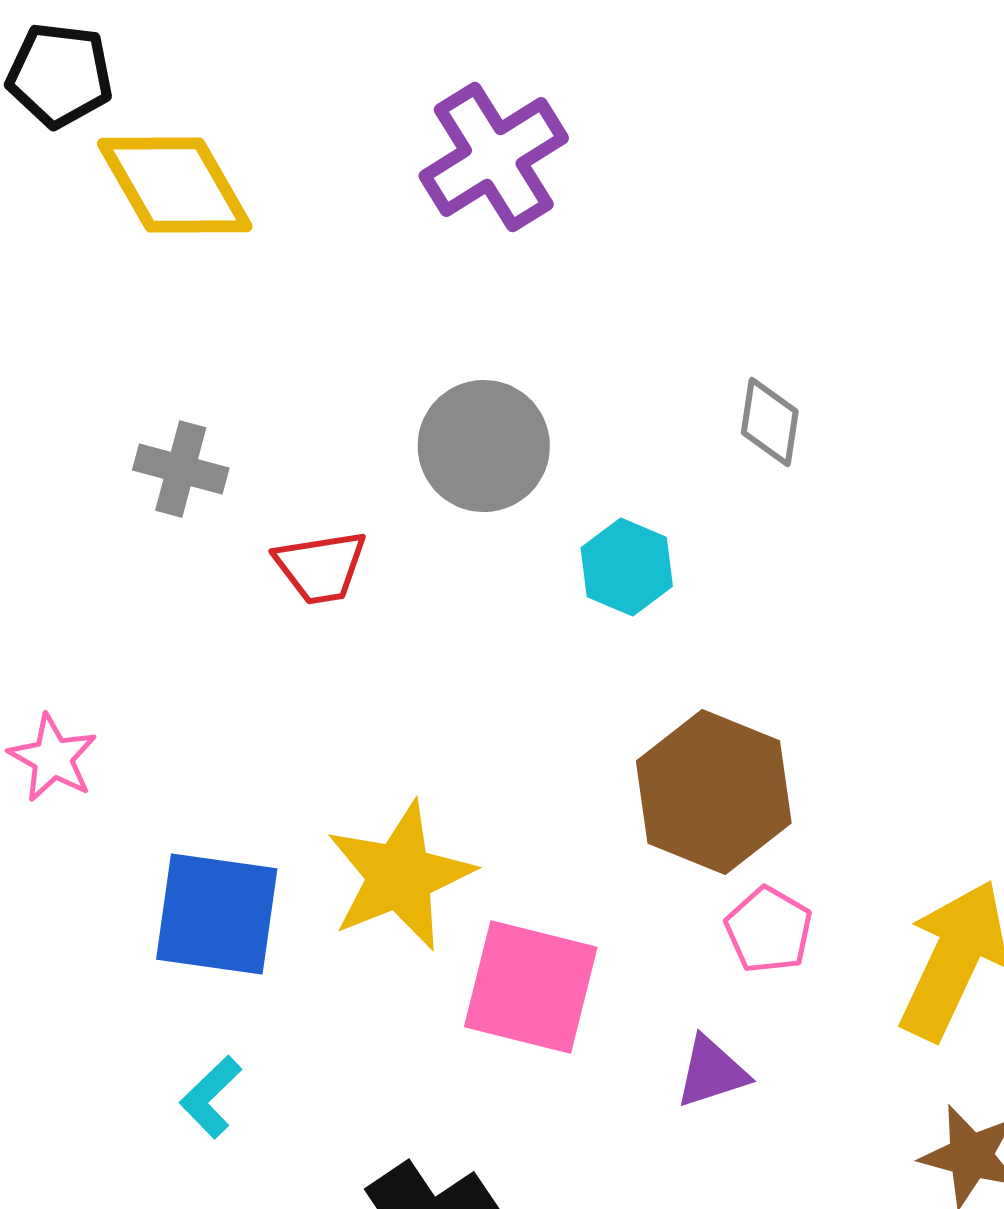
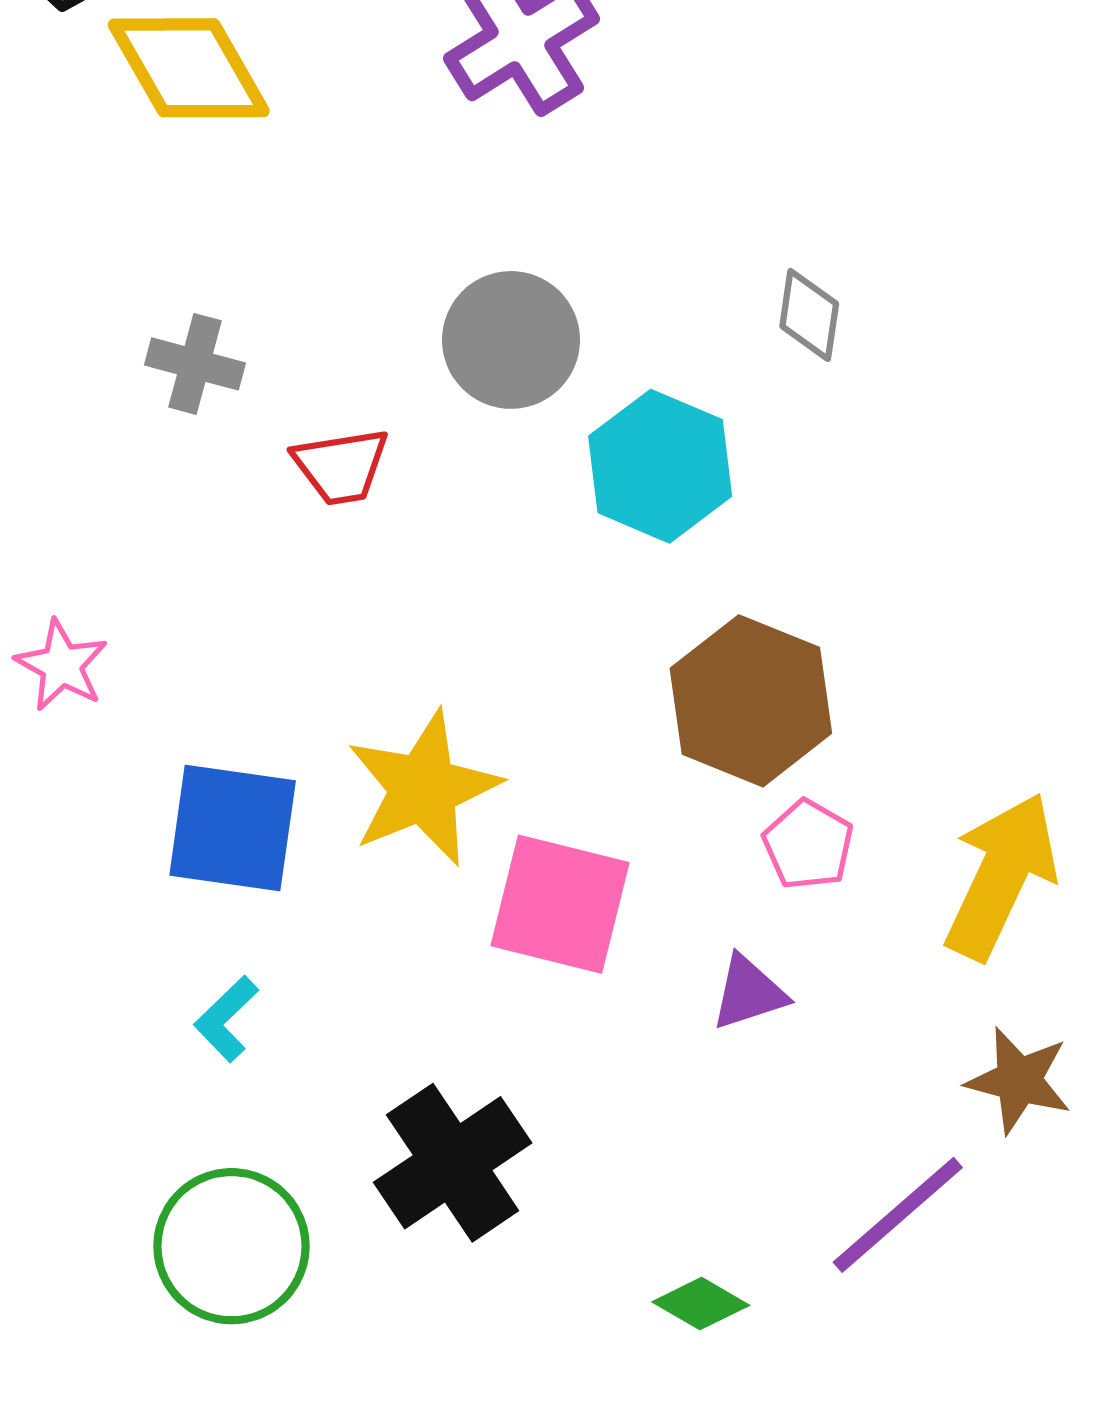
cyan hexagon: (627, 567) -> (660, 466), size x1.5

